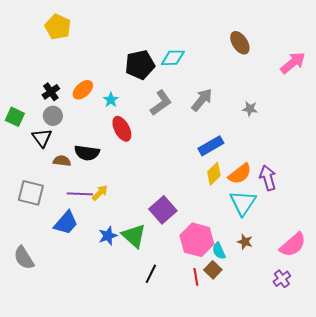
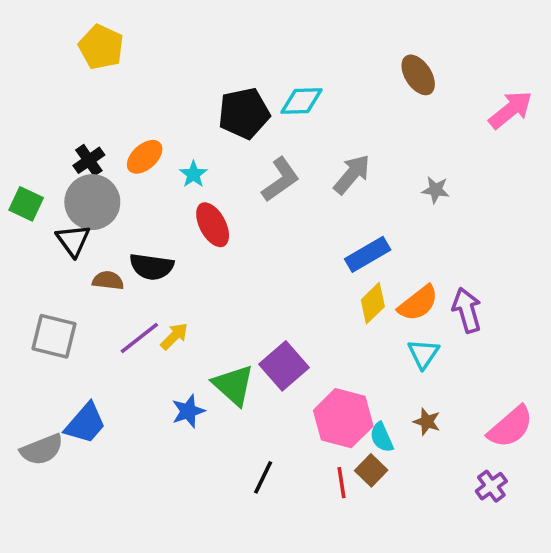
gray circle: (53, 116) -> (92, 202), size x1.6
purple line: (80, 194) -> (139, 338), turned -40
cyan triangle: (243, 203) -> (423, 354), size x0.7
blue trapezoid: (66, 223) -> (85, 423), moved
green triangle: (134, 236) -> (233, 385), moved
gray semicircle: (24, 258) -> (42, 450), turned -80

